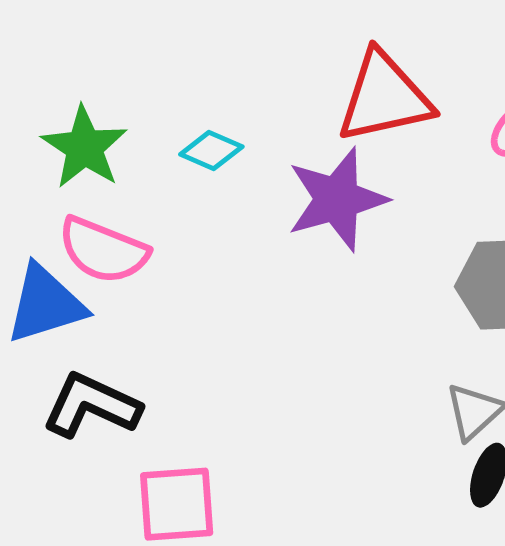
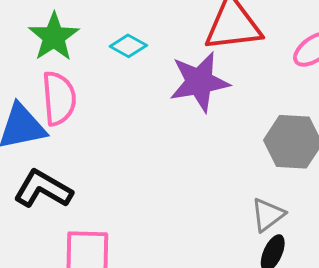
pink semicircle: (103, 250) -> (59, 98), turned -122

